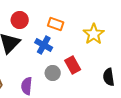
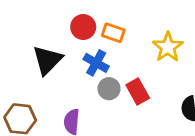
red circle: (20, 20) -> (83, 27), moved
gray circle: (53, 73) -> (109, 89), moved

